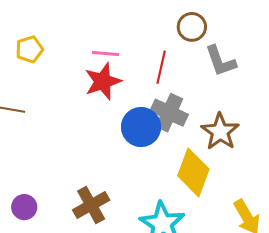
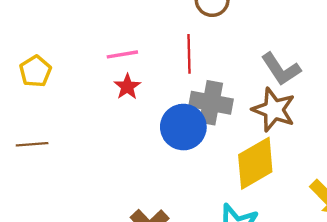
gray L-shape: (221, 61) -> (281, 69), moved
red star: (103, 81) -> (127, 87), size x0.6
yellow diamond: (193, 172) -> (255, 163), turned 54

